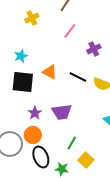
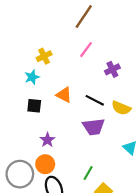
yellow cross: (32, 18) -> (44, 56), moved
black square: (23, 82) -> (34, 106), size x0.6
purple trapezoid: (62, 112) -> (94, 127), moved

